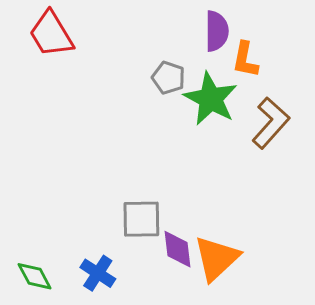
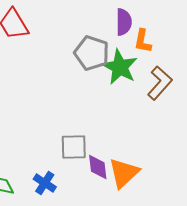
gray pentagon: (168, 78) -> (92, 53), size x1.6

